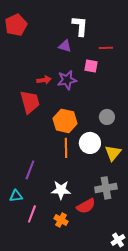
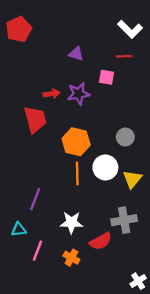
white L-shape: (80, 26) -> (130, 29), moved, turned 130

